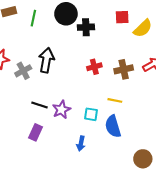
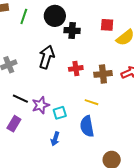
black arrow: (46, 60) -> (47, 57), moved
cyan square: (91, 114) -> (60, 113), moved, turned -32

